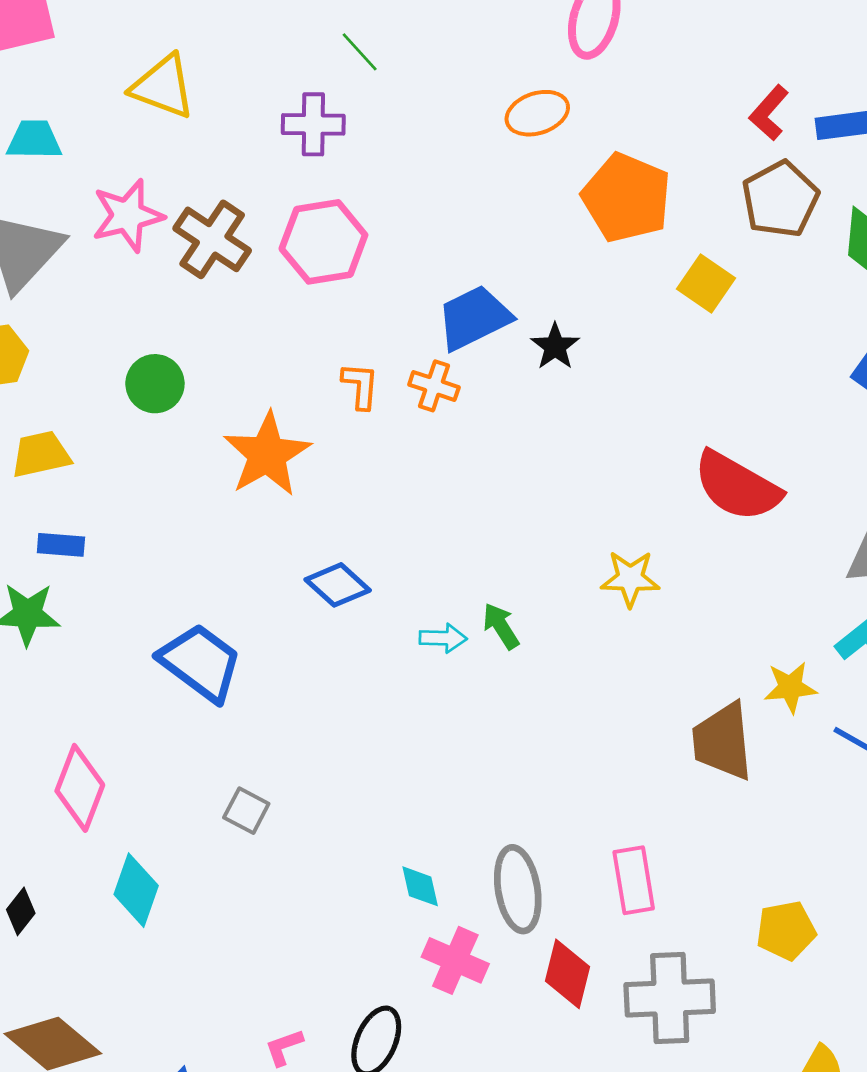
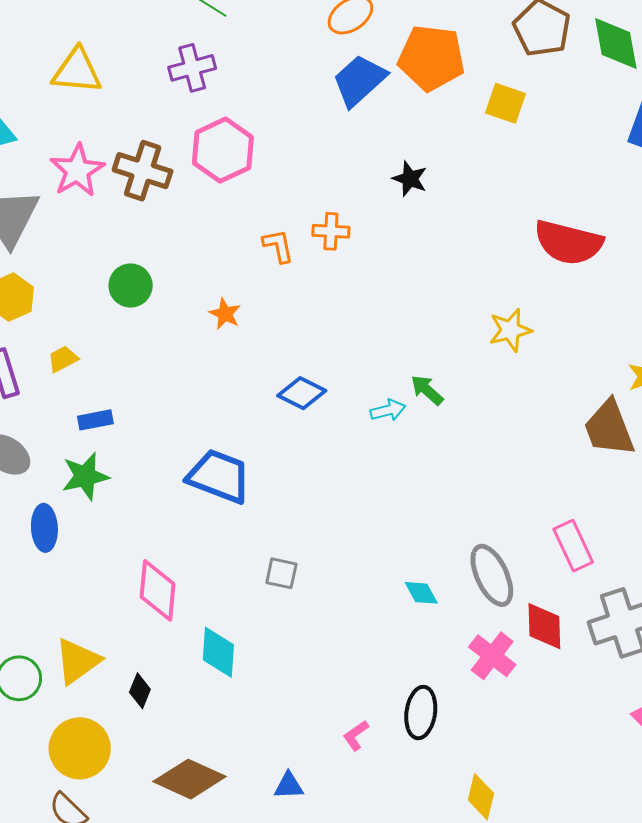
blue trapezoid: (474, 318) -> (359, 80), moved
yellow trapezoid: (41, 454) -> (63, 359), size x0.7
orange star: (267, 454) -> (225, 314), size x0.5
pink cross: (455, 960) -> (492, 656), moved, turned 30

